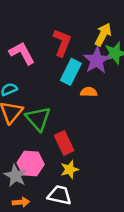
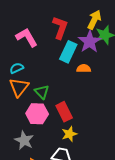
green triangle: (38, 119) -> (42, 92), size x0.7
pink hexagon: (31, 163) -> (37, 114), moved

